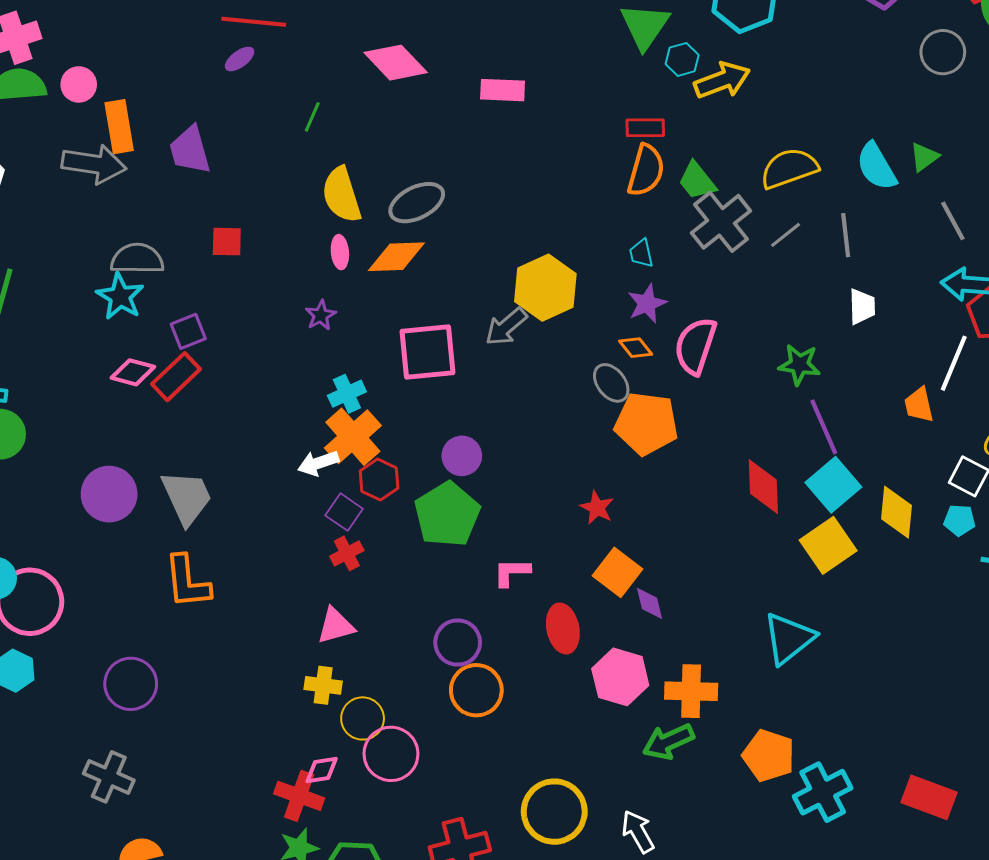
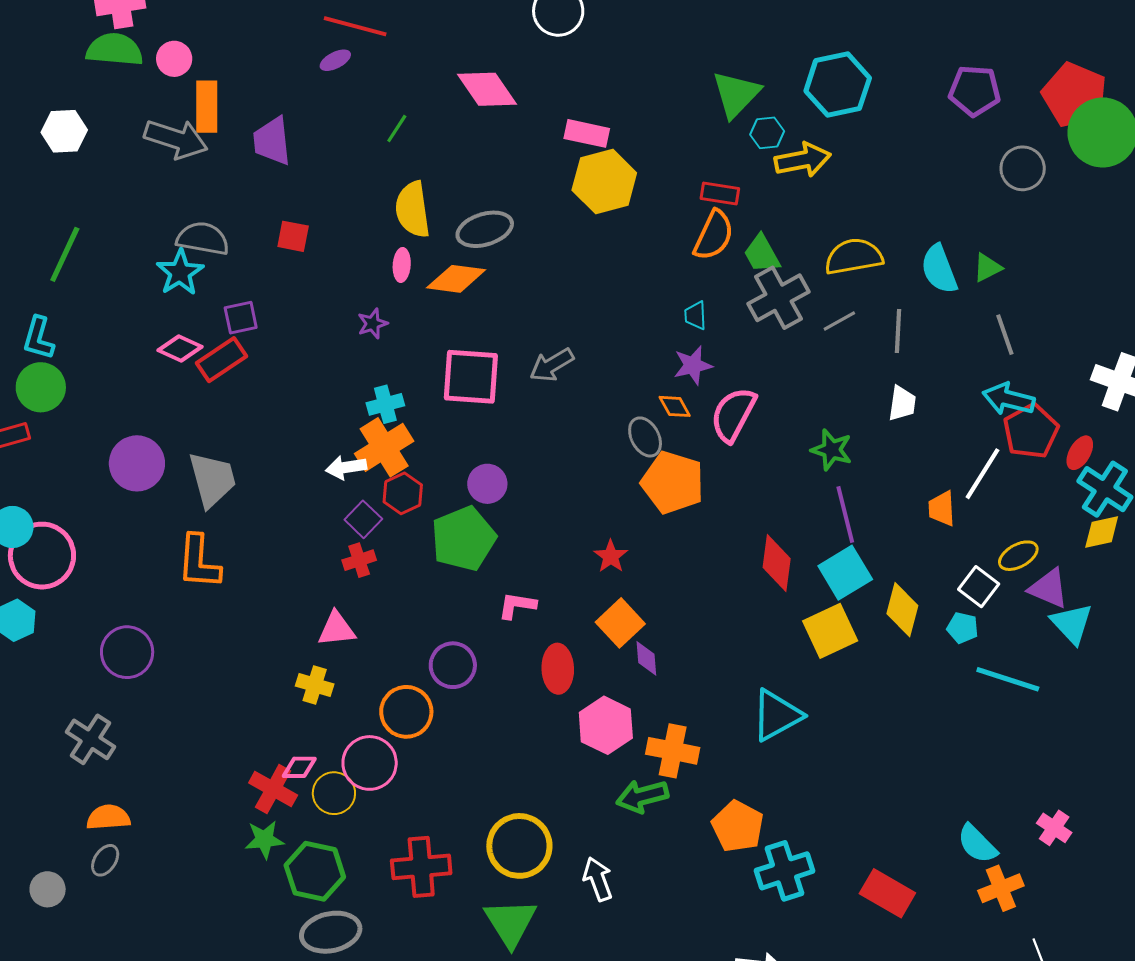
yellow hexagon: (545, 288) -> (604, 181), moved
orange circle: (476, 690) -> (406, 712), moved
yellow circle: (363, 718) -> (334, 793), moved

